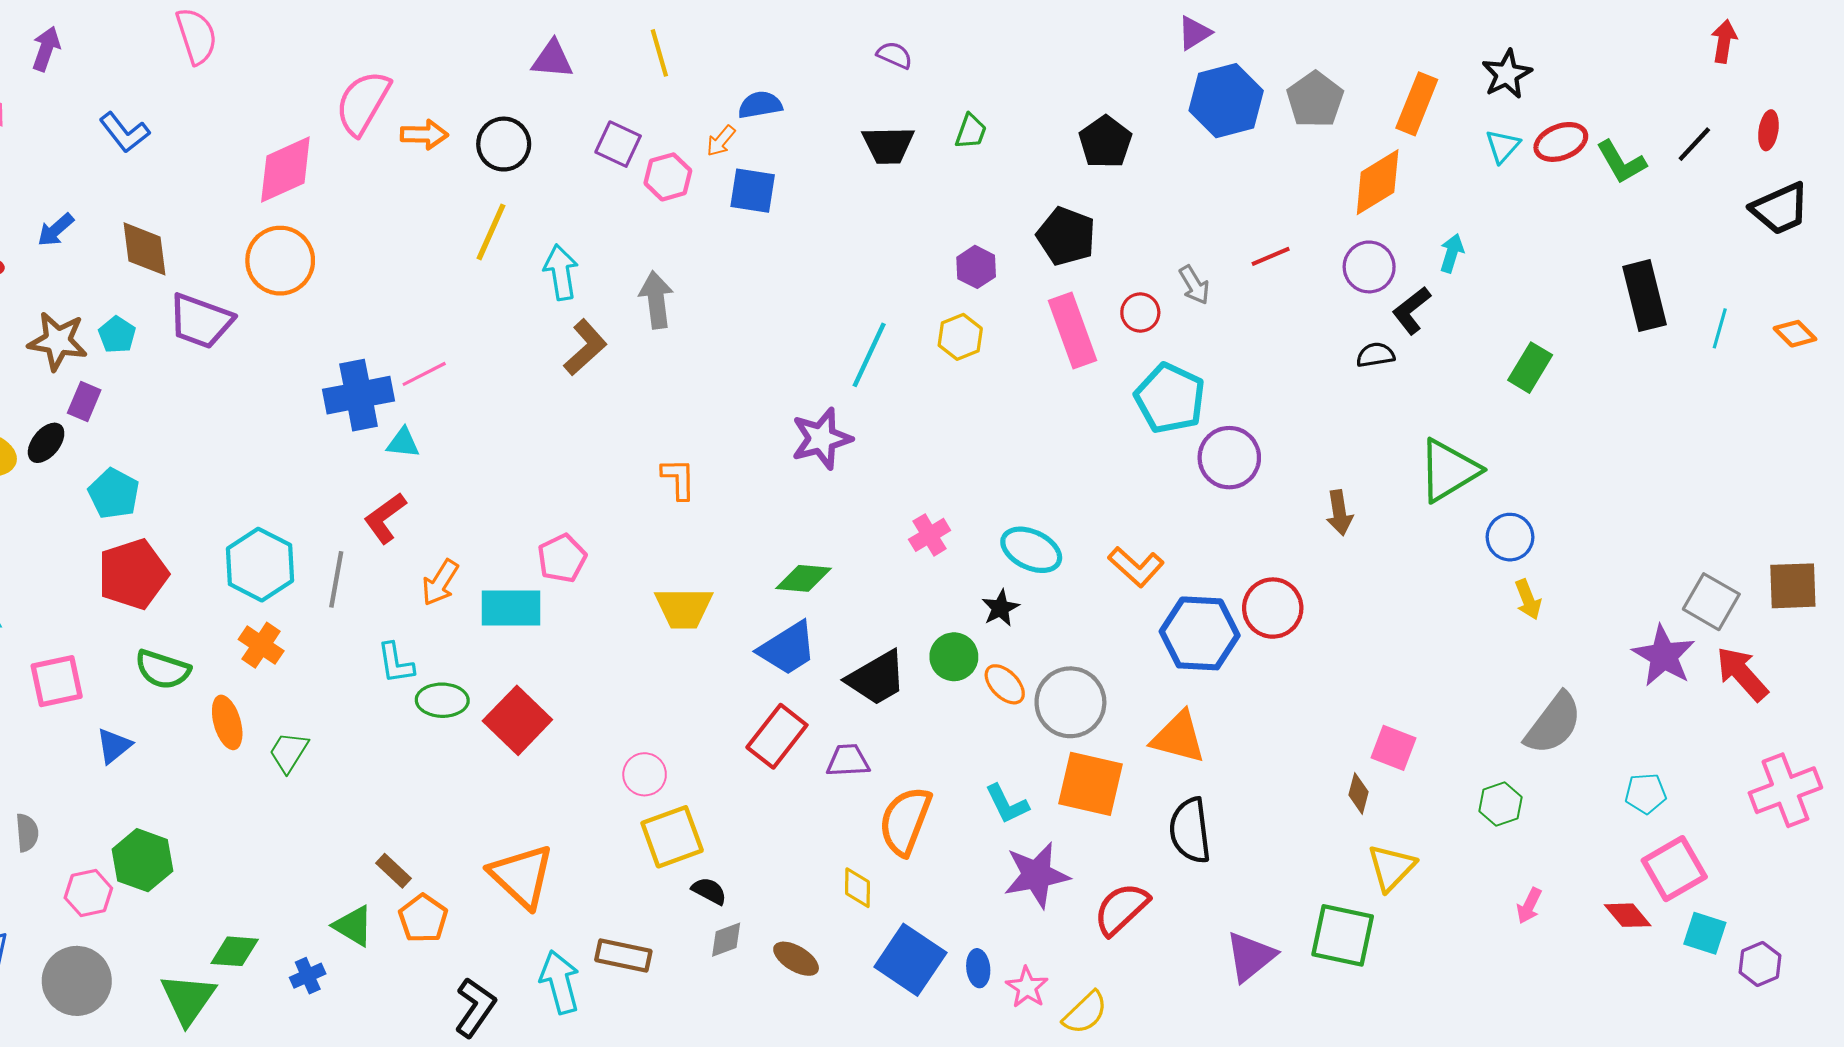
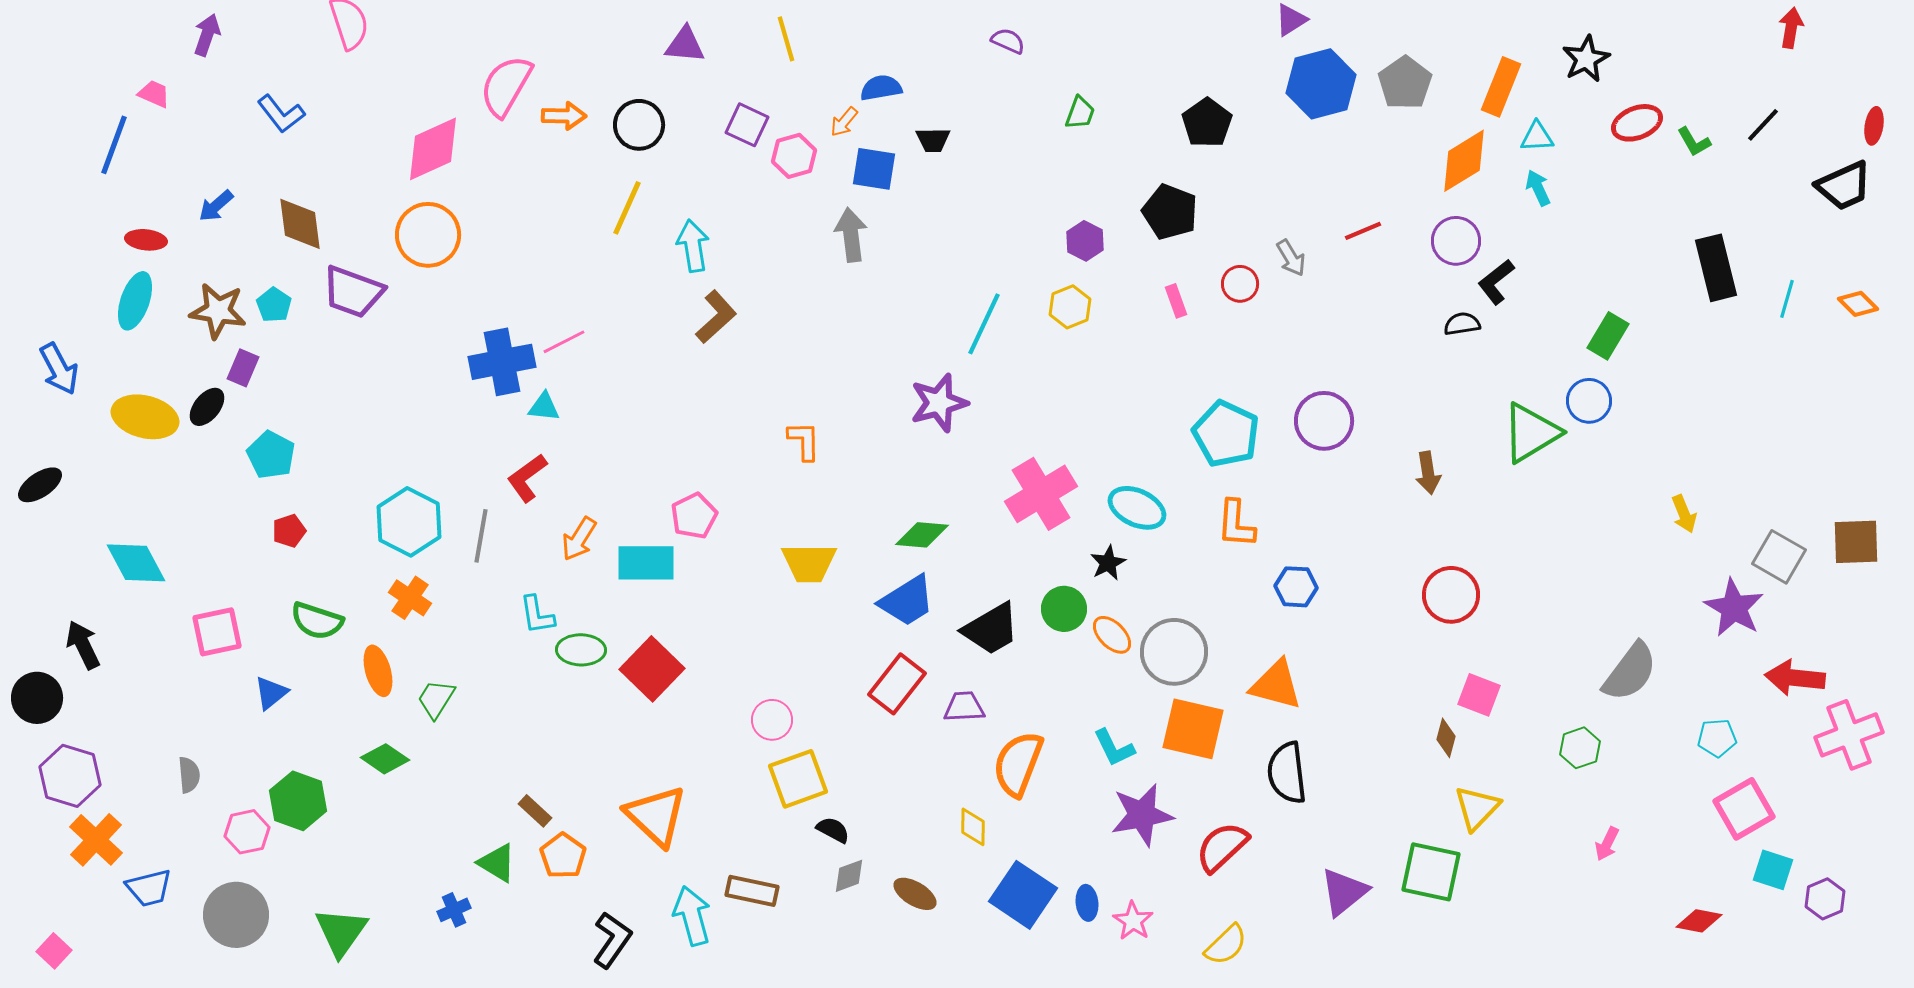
red ellipse: (1768, 130) -> (1874, 126), moved
black trapezoid: (888, 145) -> (933, 140), moved, size x0.7
cyan triangle: (1503, 146) -> (1537, 137), moved, turned 45
green L-shape: (1621, 162) -> (1694, 142), size x0.7
cyan arrow: (1452, 253) -> (1538, 188), moved, turned -42
gray arrow: (656, 300) -> (851, 235), moved
pink rectangle: (1073, 331) -> (1176, 301), size x0.5
cyan pentagon: (1170, 398) -> (1226, 434), moved
pink cross: (930, 535) -> (1041, 494), size x1.8
blue circle: (1510, 537) -> (1589, 401), moved
orange L-shape: (1136, 567) -> (1236, 524), turned 52
red pentagon: (133, 574) -> (289, 531), size x0.5
yellow arrow: (1528, 600) -> (1684, 514), moved
red circle: (1273, 608) -> (1451, 595), moved
blue hexagon: (1200, 633) -> (1296, 587), size x0.6
red arrow: (1742, 674) -> (1795, 678), moved, turned -42
red diamond: (1628, 915) -> (1699, 921), moved, turned -39
green diamond: (235, 951) -> (385, 759), moved, turned 30
yellow semicircle: (1085, 1013) -> (1226, 945), moved

